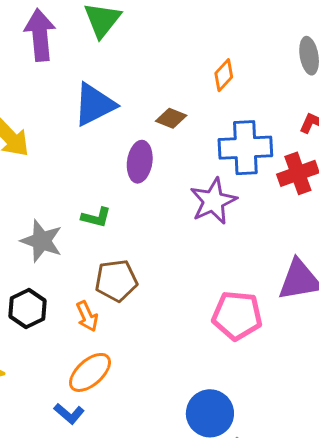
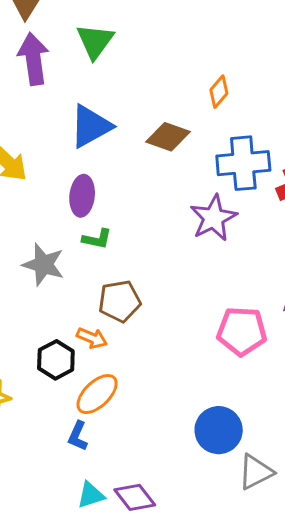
brown diamond: (171, 118) -> (168, 137), size x1.4
purple ellipse: (140, 162) -> (82, 196), moved
black hexagon: (28, 308) -> (56, 360), moved
orange arrow: (87, 316) -> (92, 338), turned -40
blue L-shape: (69, 414) -> (78, 436), turned 76

